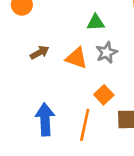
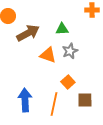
brown arrow: (40, 53) -> (28, 33), moved, size x1.6

